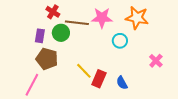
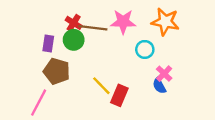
red cross: (53, 12) -> (74, 23), moved
pink cross: (156, 61) -> (164, 74), moved
blue semicircle: (122, 83) -> (159, 86), moved

